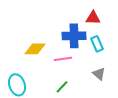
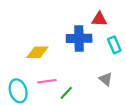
cyan rectangle: (97, 44) -> (114, 45), moved
pink line: (63, 59) -> (47, 81), moved

